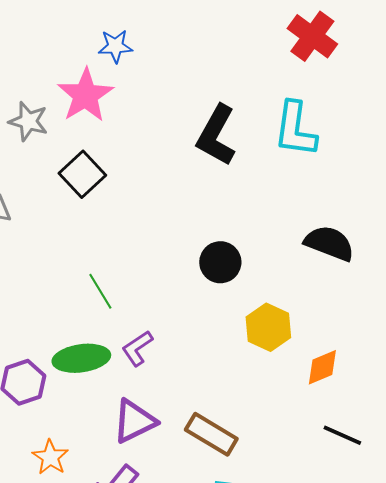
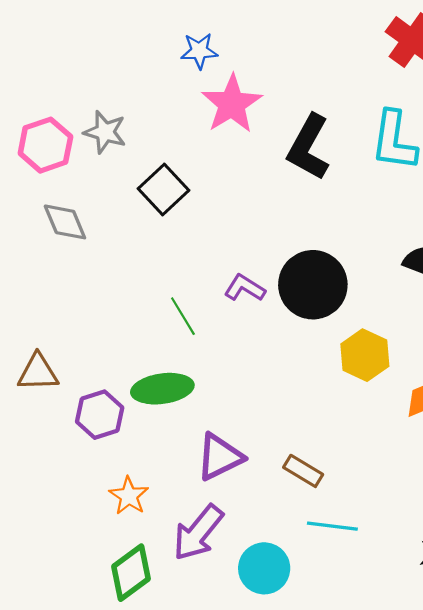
pink star: (85, 95) -> (232, 104), moved
black circle: (220, 262) -> (313, 285), size x1.5
purple L-shape: (137, 348) -> (245, 288), moved, turned 66
brown rectangle: (211, 434) -> (303, 471), size x0.7

